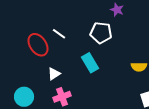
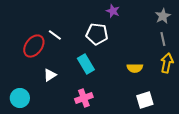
red ellipse: (38, 45) -> (34, 46), turned 70
pink cross: (62, 97) -> (84, 98), moved

